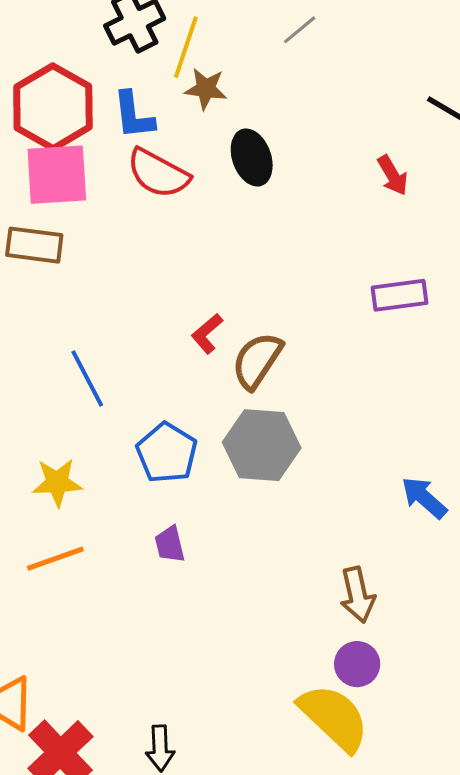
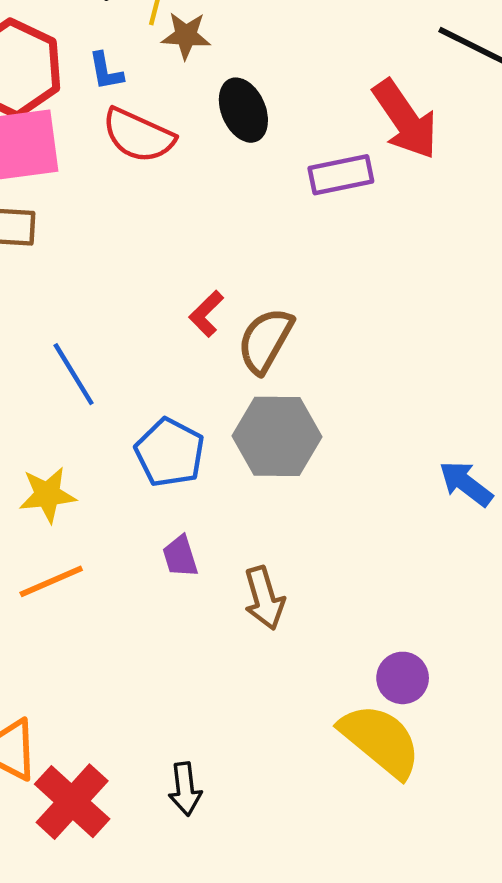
blue L-shape: (134, 115) -> (106, 71), size x0.7
red arrow: (393, 175) -> (405, 119), size x1.8
purple rectangle: (400, 295) -> (341, 175), moved
brown arrow: (357, 595) -> (264, 598), moved

